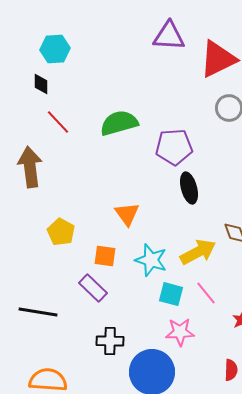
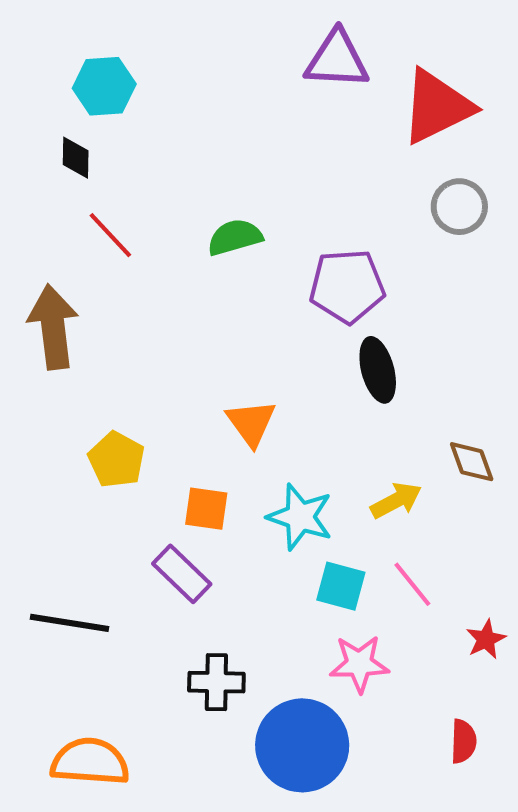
green semicircle: (119, 123) -> (235, 237), size x0.7
yellow arrow: (198, 252) -> (396, 500), size x0.7

